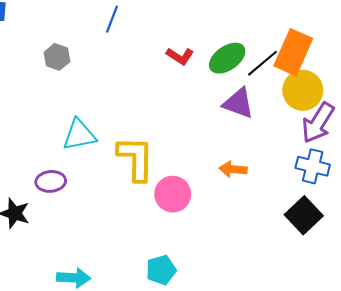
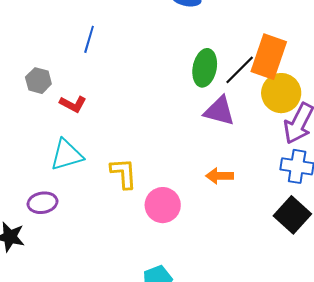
red L-shape: (180, 56) -> (73, 104), moved
green ellipse: (227, 58) -> (205, 68), turned -39
yellow L-shape: (136, 158) -> (124, 173), size x0.7

